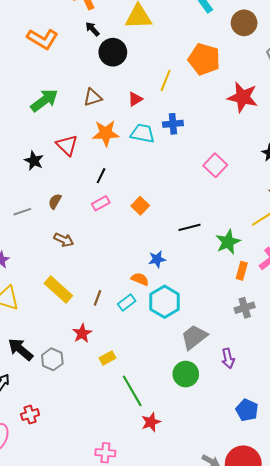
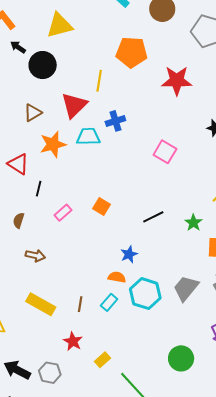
red triangle: (135, 99) -> (74, 105), size x1.8
black line: (101, 176) -> (39, 189), moved
green star: (228, 242) -> (193, 223), size x0.7
gray trapezoid: (194, 337) -> (186, 288), moved

